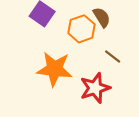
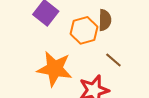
brown semicircle: (102, 17) -> (105, 20), turned 30

